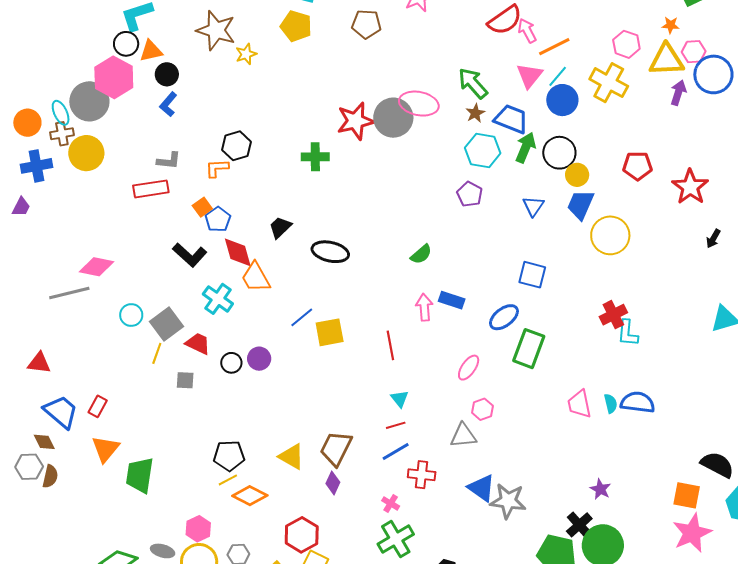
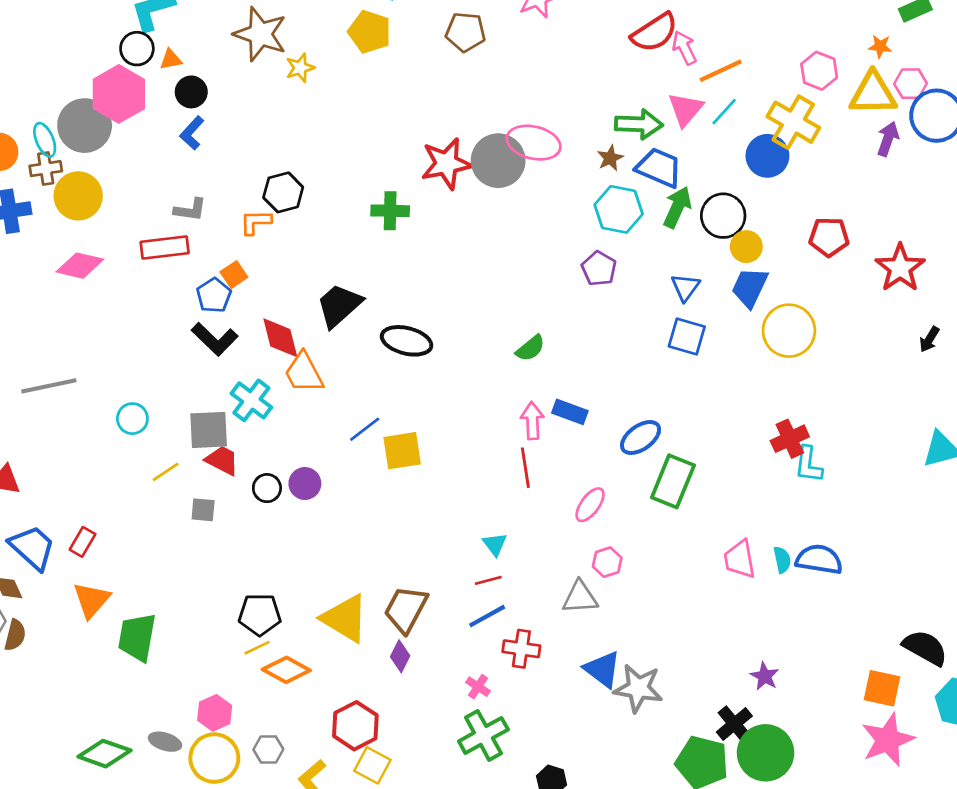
orange triangle: (151, 51) -> (171, 59), size x0.7
green arrow: (473, 83) -> (639, 124), moved, turned 132
blue circle: (562, 100) -> (767, 156), moved
blue pentagon: (218, 219) -> (214, 295), moved
black trapezoid: (280, 227) -> (339, 305), size x1.5
pink diamond: (96, 267) -> (80, 266), moved
blue square: (532, 275) -> (687, 336), moved
gray square: (167, 324) -> (209, 430), moved, turned 32
red line: (390, 345) -> (525, 468), moved
yellow line: (157, 353) -> (166, 472), turned 35
yellow triangle: (292, 457) -> (345, 618), size x1.4

